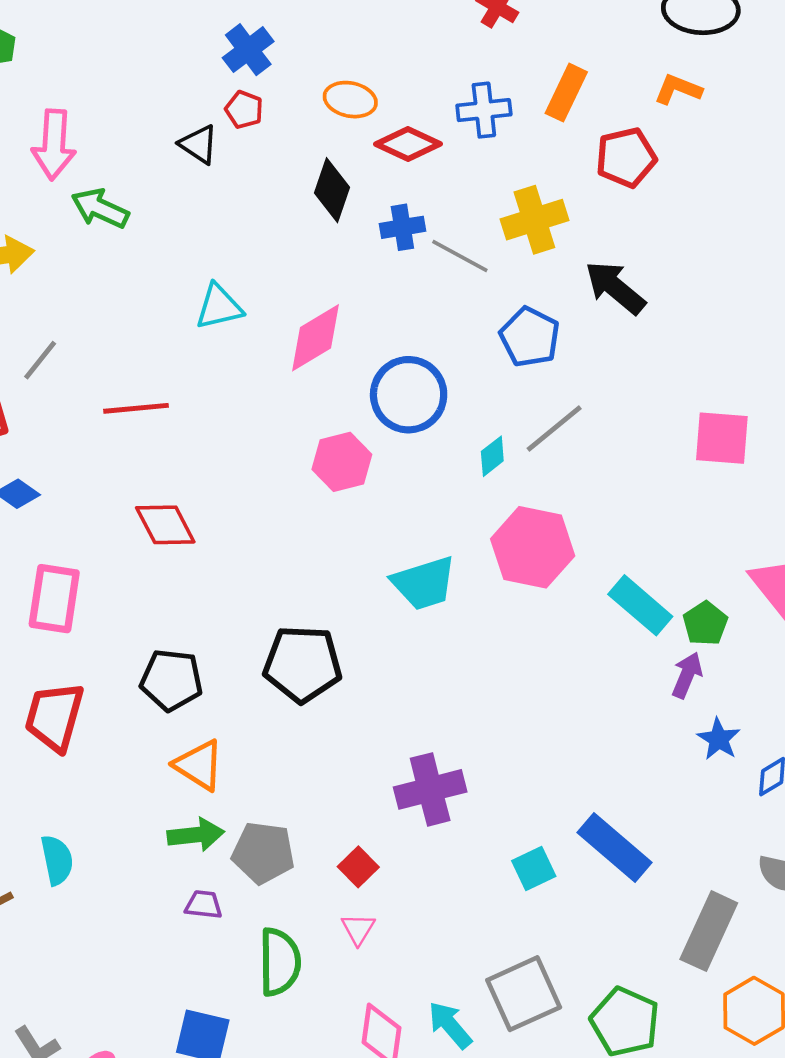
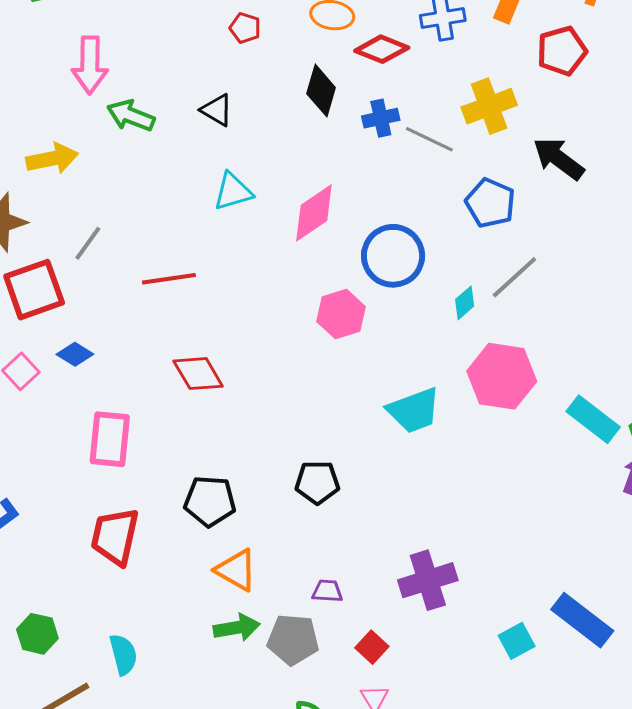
black triangle: (199, 144) -> (217, 110), moved
black pentagon: (303, 664) -> (317, 482), size x0.7
purple trapezoid: (204, 905) -> (327, 591), moved

